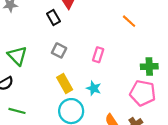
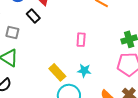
gray square: (59, 50) -> (12, 32), moved

